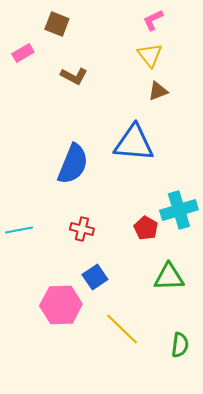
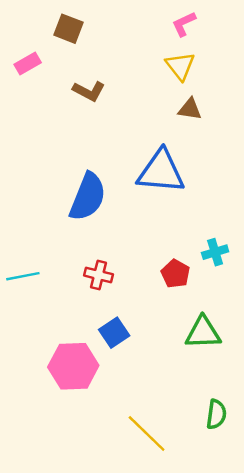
brown triangle: (158, 91) -> (190, 109), turned 30
cyan cross: (179, 210) -> (215, 252), size x0.6
yellow line: (122, 329) -> (147, 434), moved

